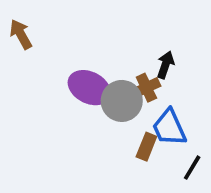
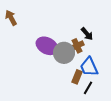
black arrow: (165, 65) -> (87, 34), turned 120
black line: (192, 168) -> (88, 88), moved

